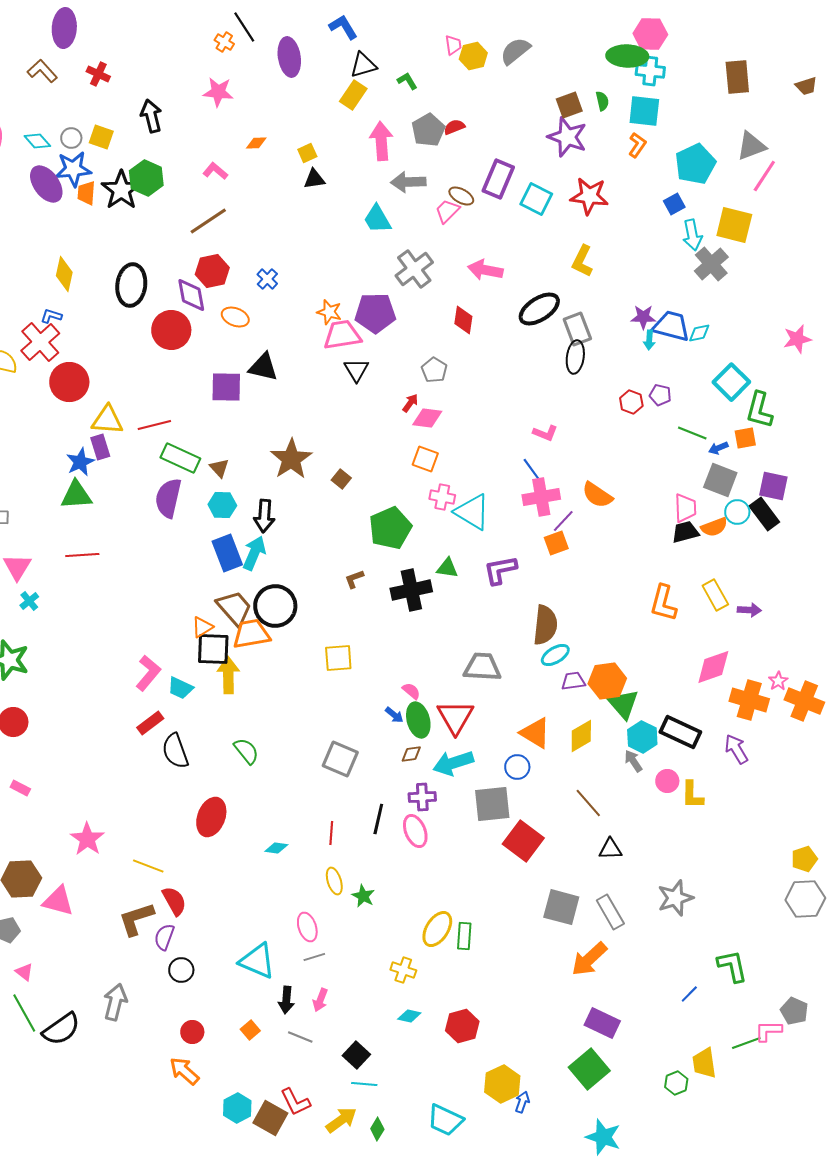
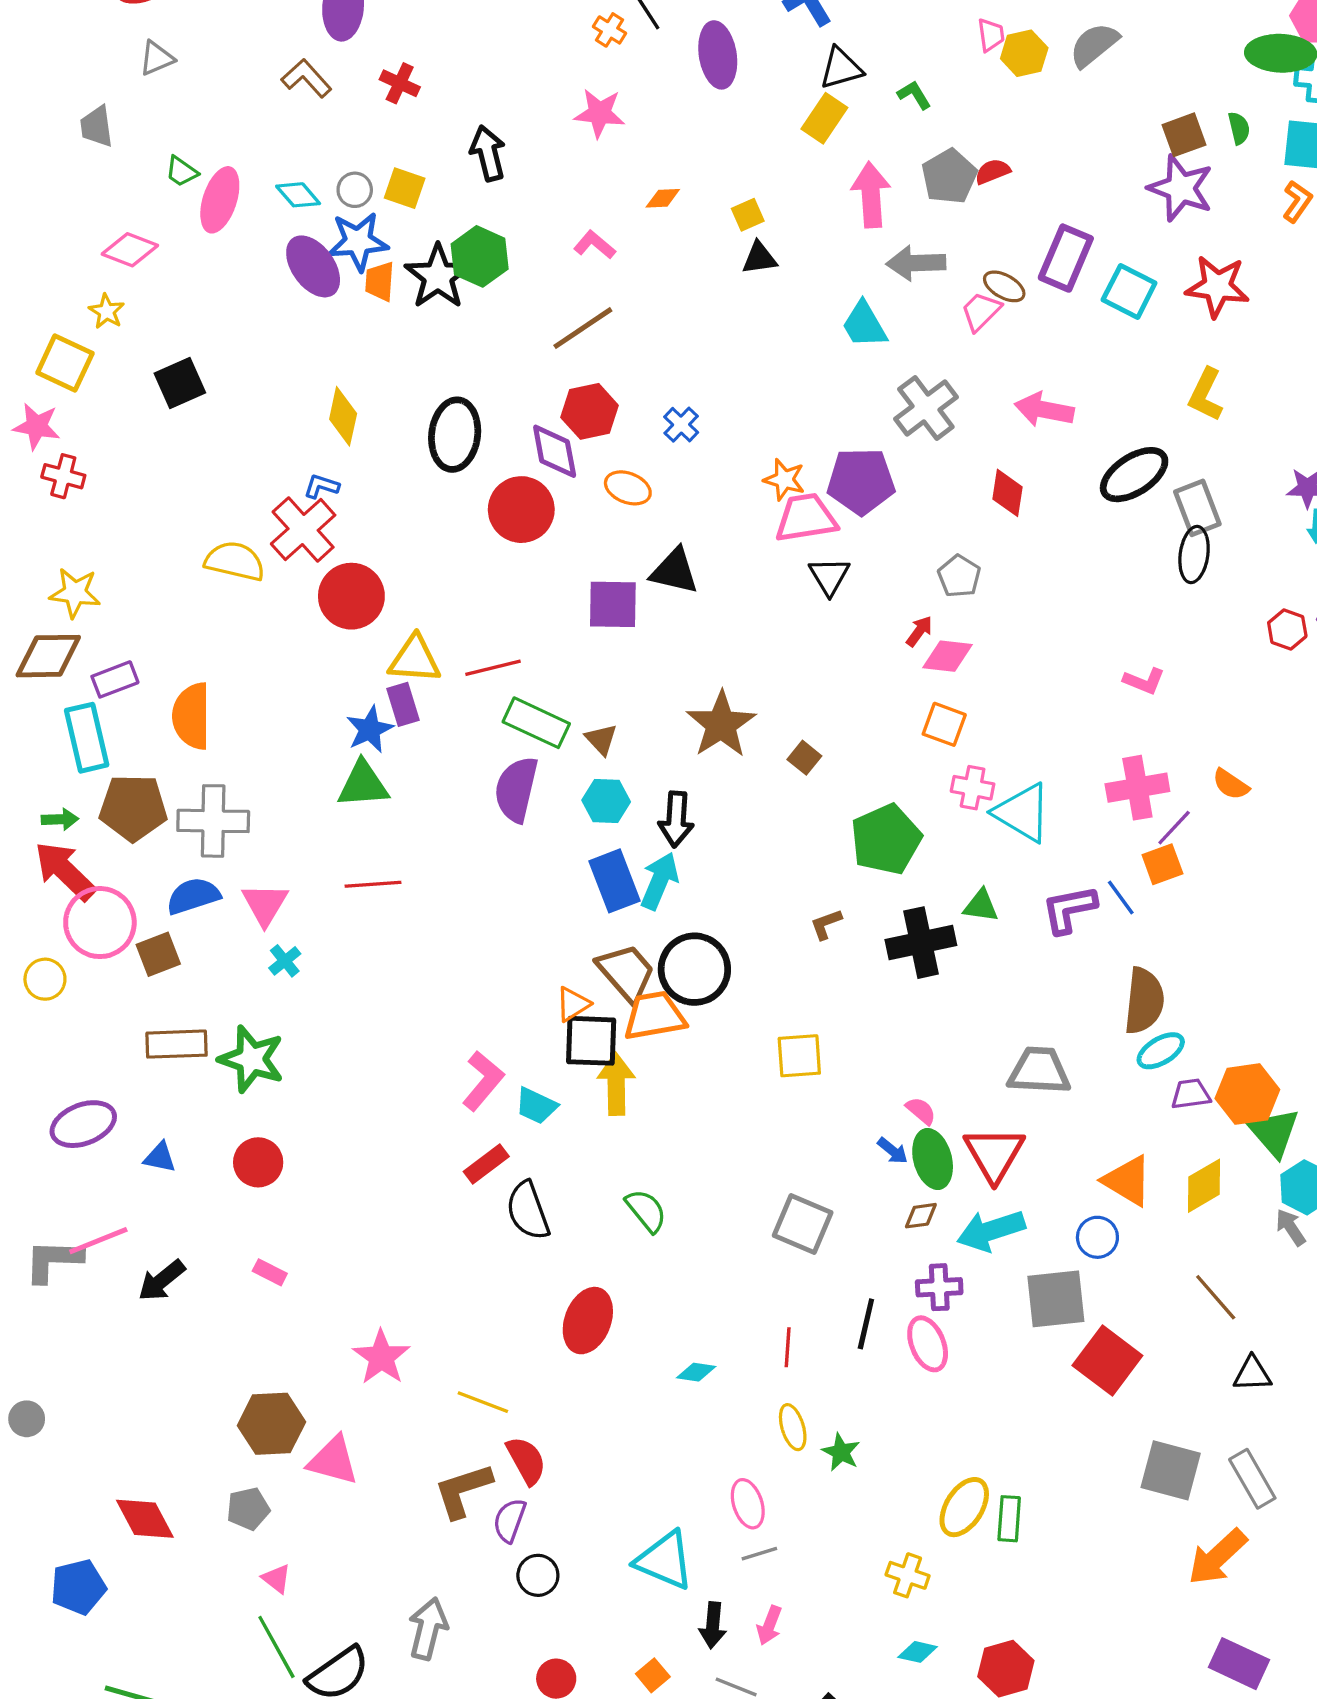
blue line: (531, 469) -> (1121, 898), moved
orange semicircle: (597, 495) -> (1231, 784), size x0.7

